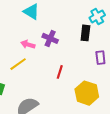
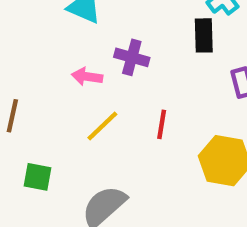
yellow line: (18, 64) -> (102, 126), moved

